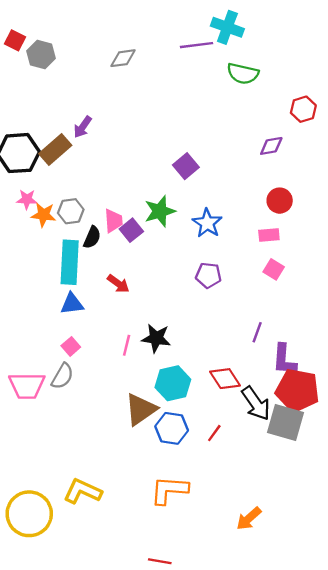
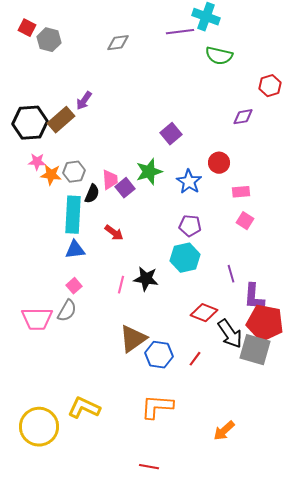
red circle: (280, 201) -> (219, 163), moved
purple line: (257, 332) -> (231, 274), turned -36
red diamond: (225, 379) -> (204, 313), turned -36
cyan hexagon: (173, 383) -> (185, 258), moved

